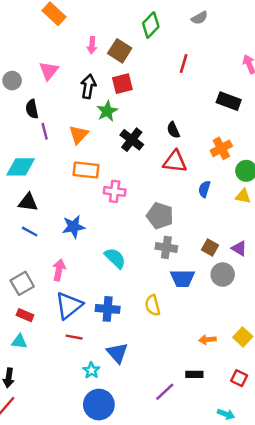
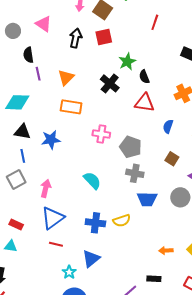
pink triangle: (49, 71) -> (44, 24), turned -36
green star: (107, 111) -> (127, 62), moved
pink cross: (115, 191) -> (101, 134), moved
blue star: (74, 227) -> (51, 140), moved
blue line: (30, 232) -> (23, 156), turned 48
brown square: (210, 247) -> (172, 159), moved
gray square: (22, 283) -> (16, 179), moved
yellow semicircle: (153, 305) -> (122, 221), turned -96
blue cross: (108, 309) -> (95, 223), moved
blue triangle: (117, 353) -> (91, 259), turned 30

